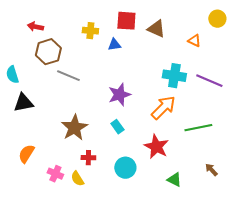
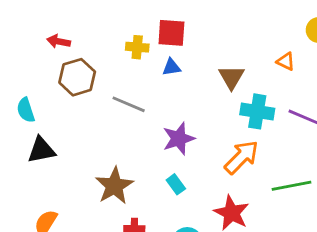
red square: (126, 21) -> (171, 33), moved
brown triangle: (156, 29) -> (231, 77), moved, turned 36
gray line: (68, 76) -> (129, 104), moved

